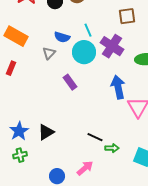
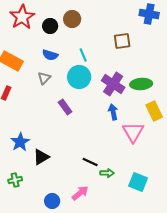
blue semicircle: (62, 37) -> (50, 55), moved
purple cross: (112, 46) -> (113, 84), moved
blue arrow: (118, 87) -> (113, 112), size x0.7
blue star: (19, 131) -> (20, 142), moved

